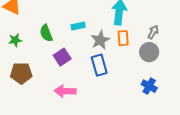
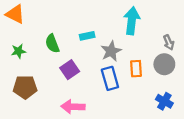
gray arrow: (153, 32) -> (169, 42), turned 128
orange rectangle: (123, 38) -> (136, 69), moved

